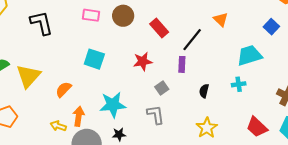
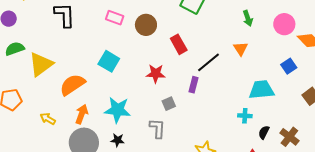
orange semicircle: (63, 89) -> (72, 85), size x1.5
black semicircle: (204, 91) -> (264, 132), moved
yellow arrow: (58, 126) -> (48, 119), moved

